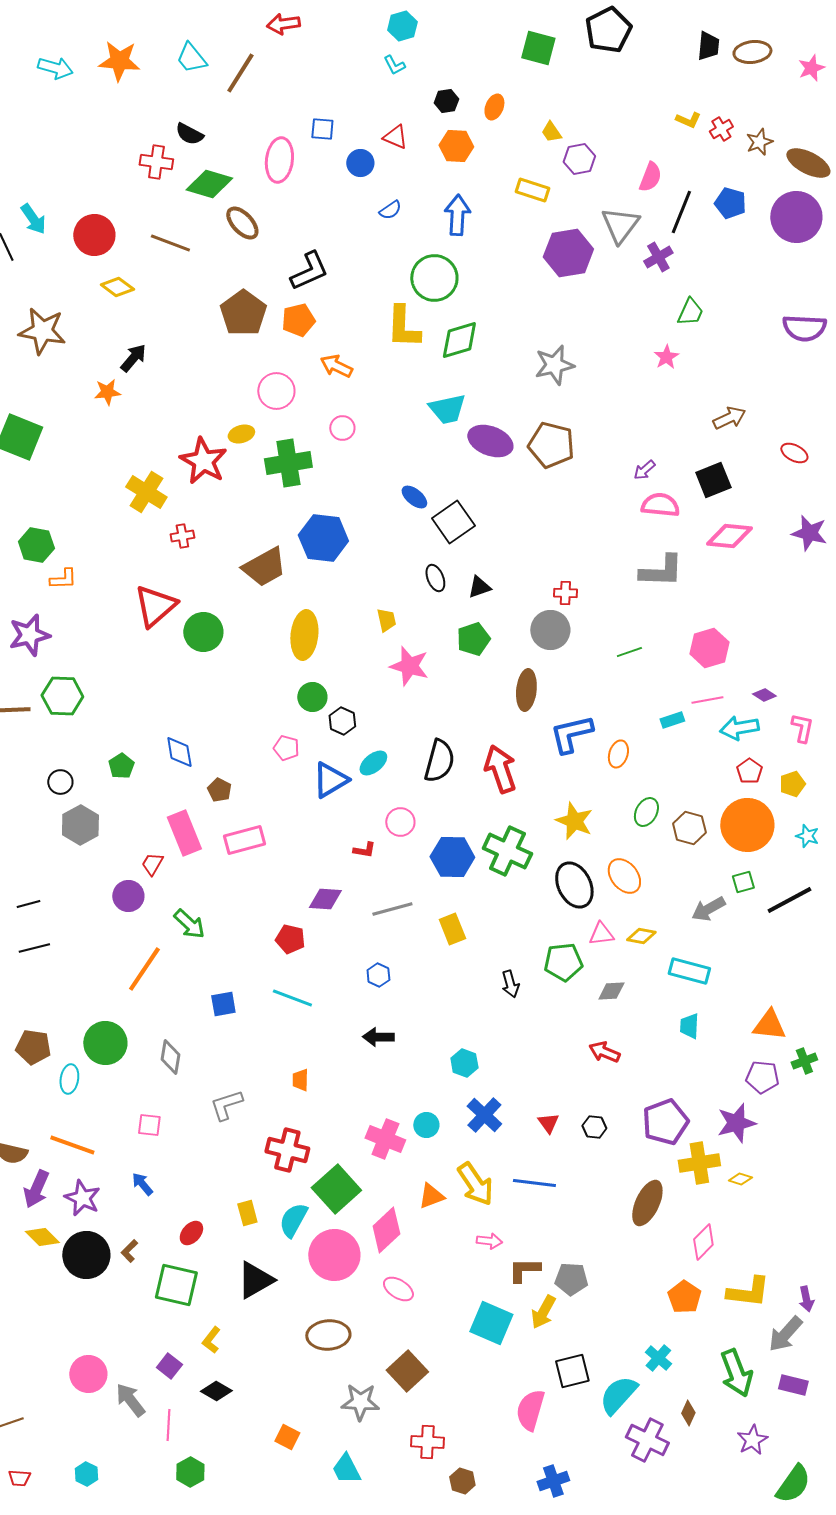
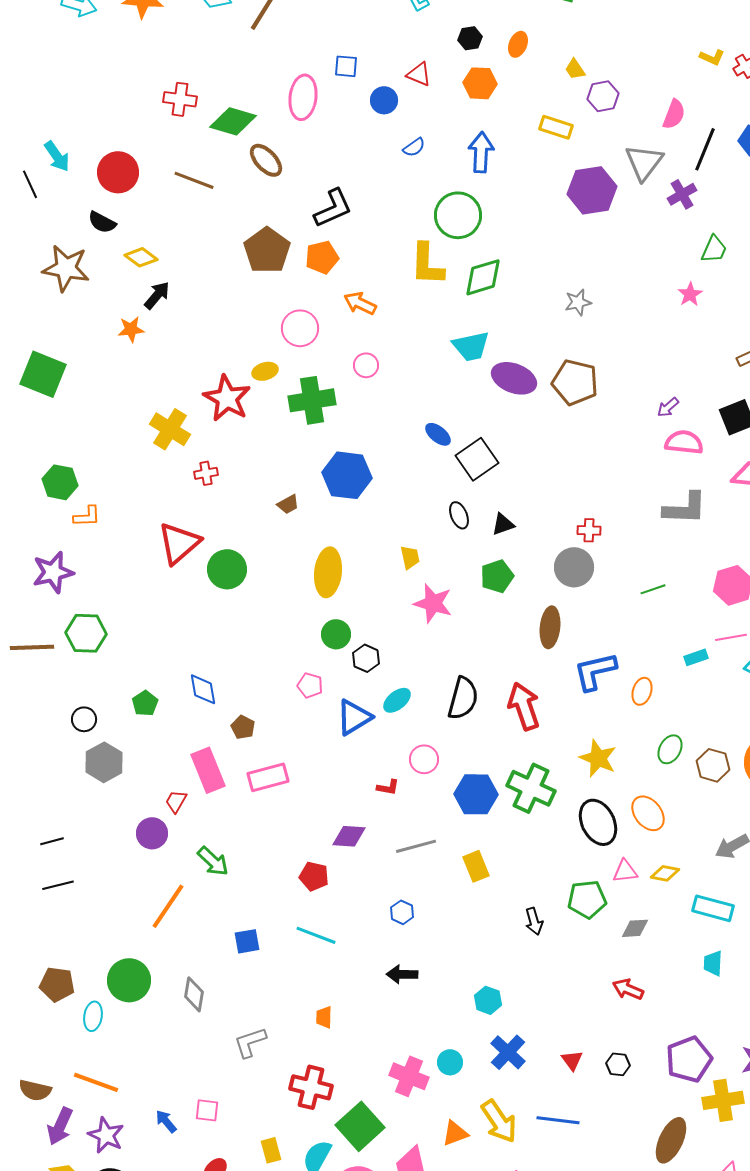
black semicircle: (189, 134) -> (102, 222), moved
yellow diamond: (117, 287) -> (141, 257), moved
gray star: (554, 365) -> (578, 302), size x0.7
brown trapezoid: (264, 567) -> (288, 504), size x0.5
pink square: (149, 1125) -> (207, 1110), moved

